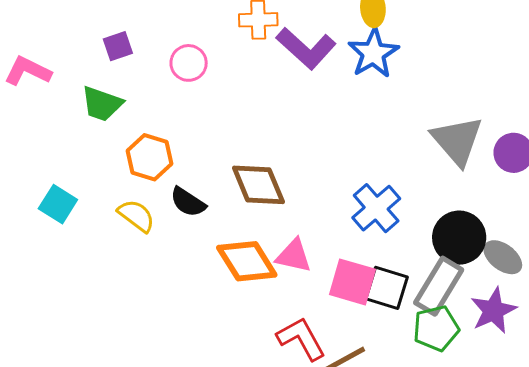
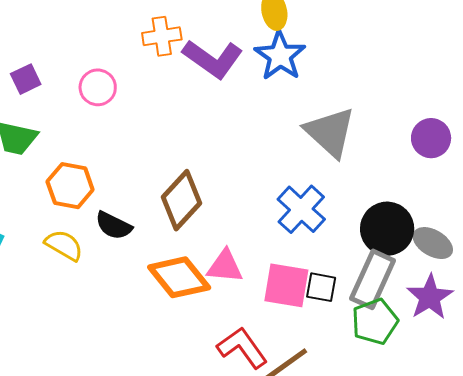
gray triangle: (457, 141) -> (330, 132), moved
brown diamond: (258, 185) -> (182, 200), turned 72
black square: (387, 288) -> (321, 287), size x0.7

